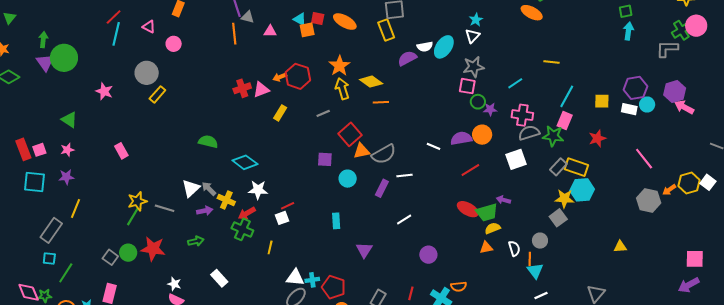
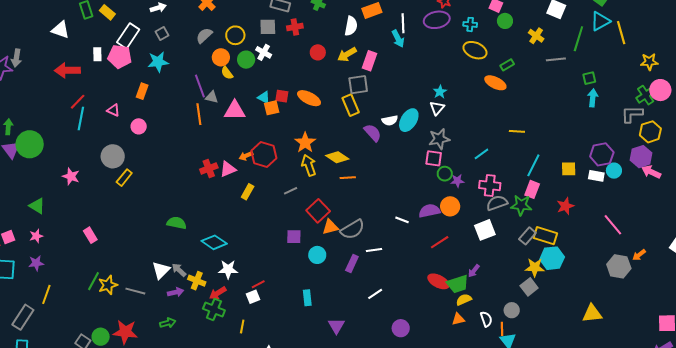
pink triangle: (270, 31) -> (235, 111), size x1.6
purple semicircle: (407, 58) -> (373, 133), turned 78
yellow hexagon: (689, 183) -> (650, 132), moved
purple arrow: (503, 200) -> (474, 271), turned -64
green line: (133, 216) -> (94, 281), moved
yellow triangle: (620, 247) -> (592, 313), size x1.5

